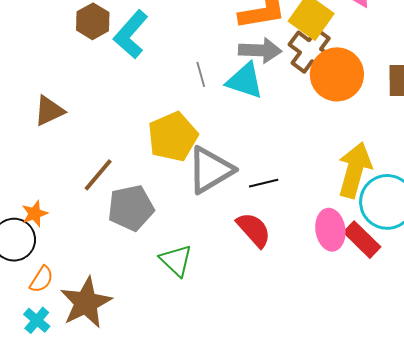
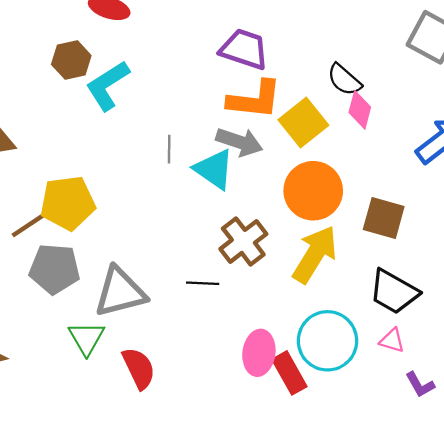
brown cross: (311, 51) -> (243, 241), moved
yellow pentagon: (173, 137) -> (68, 203), moved
gray triangle: (210, 170) -> (120, 292), moved
yellow arrow: (355, 170) -> (315, 254), moved
red semicircle: (254, 230) -> (139, 368), moved

